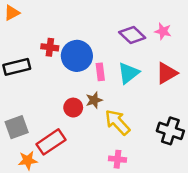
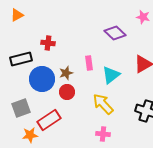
pink star: (163, 31) -> (143, 17), moved
blue circle: (77, 56) -> (42, 79), moved
cyan triangle: (129, 73) -> (111, 75), moved
brown star: (94, 100) -> (66, 73), moved

